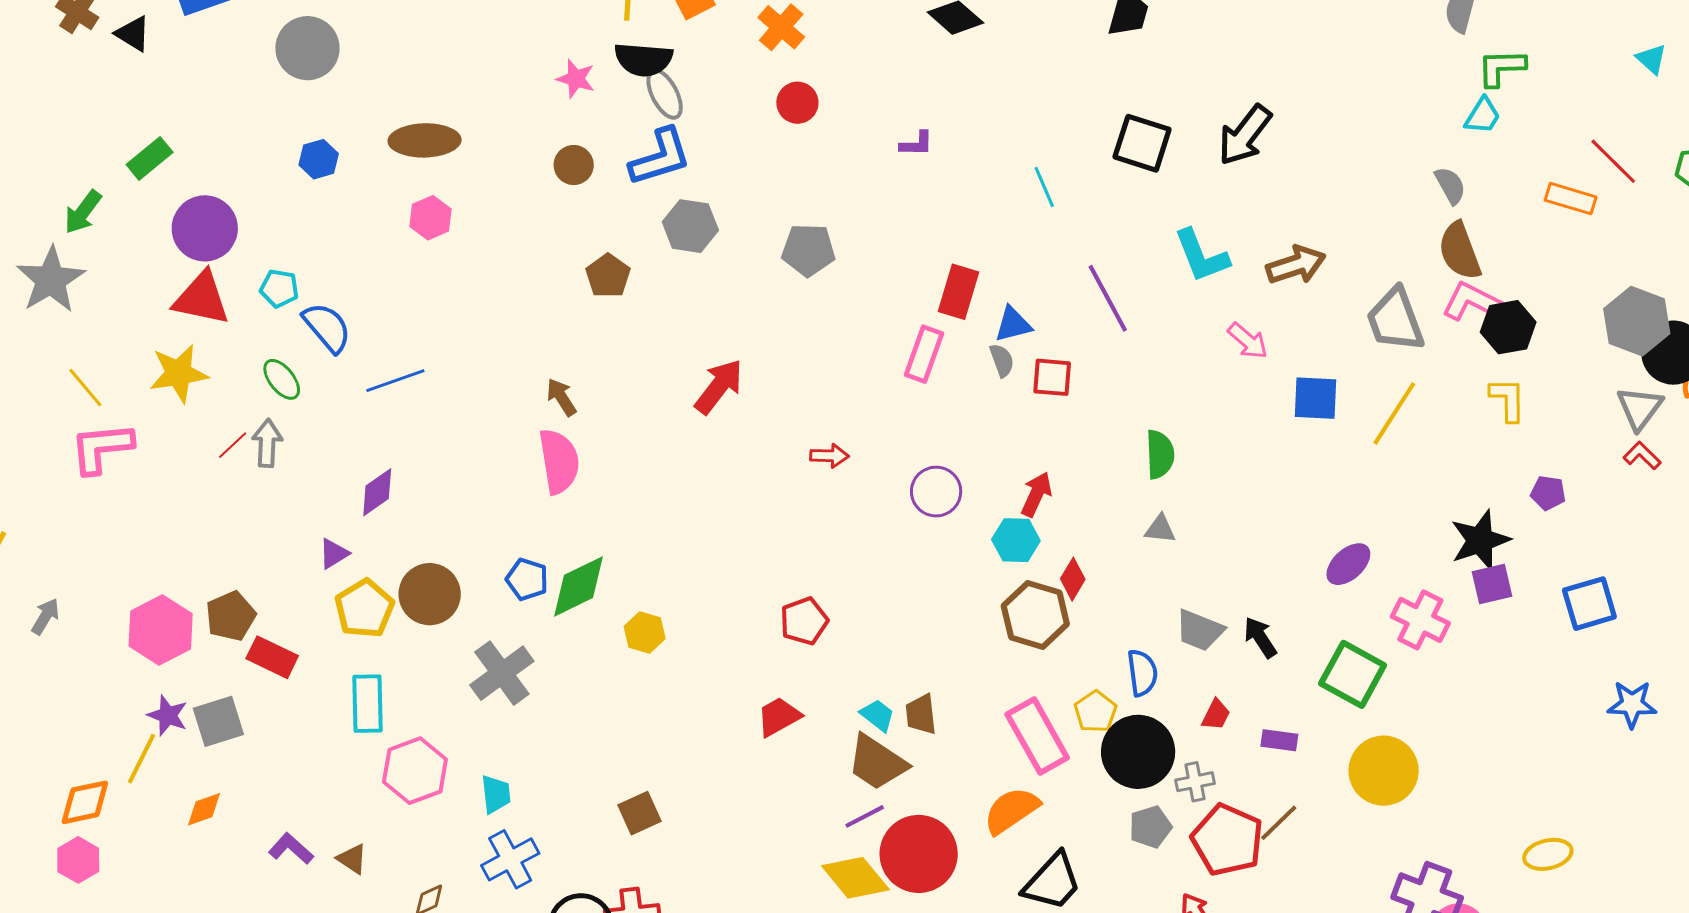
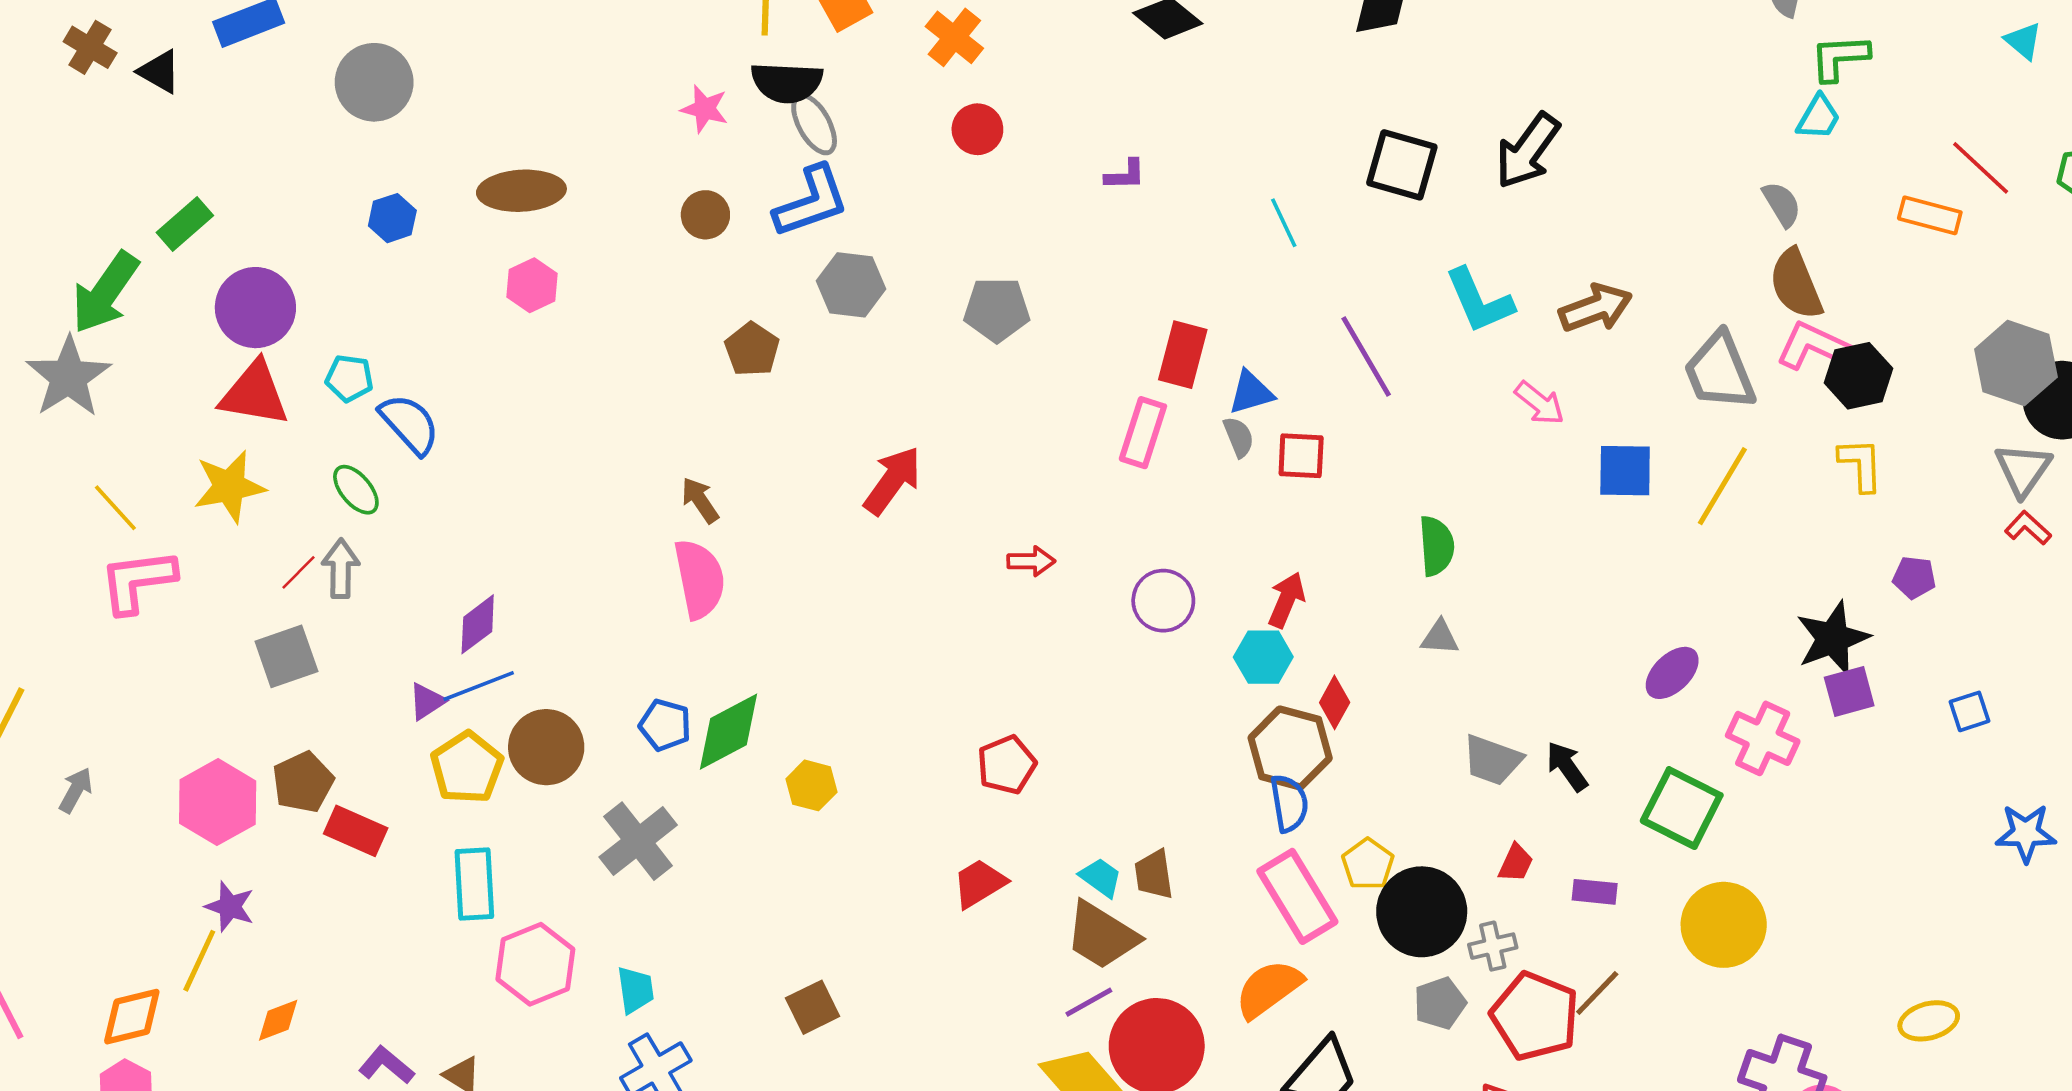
green arrow: (83, 212) -> (105, 293), size x1.5
blue line: (395, 381) -> (479, 686), moved
blue square: (1589, 604) -> (1969, 711), size x0.6
blue semicircle: (1142, 673) -> (1289, 803), moved
gray square: (218, 721) -> (286, 656), moved

